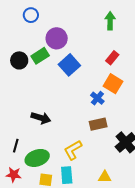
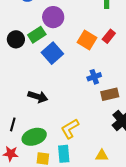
blue square: (69, 65) -> (52, 53), moved
orange square: (113, 84) -> (87, 40), moved
blue cross: (97, 98) -> (94, 77), turned 32
brown rectangle: (98, 124) -> (110, 94), moved

